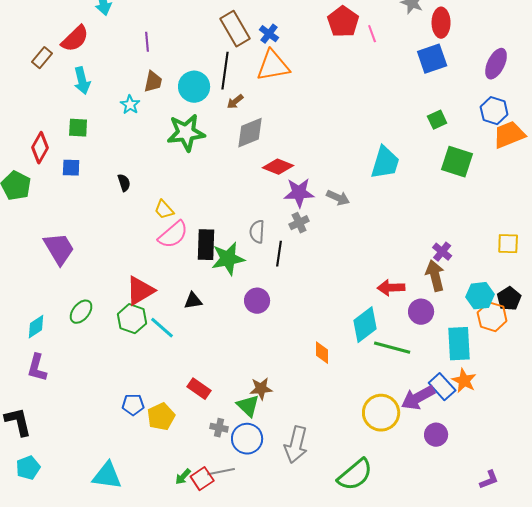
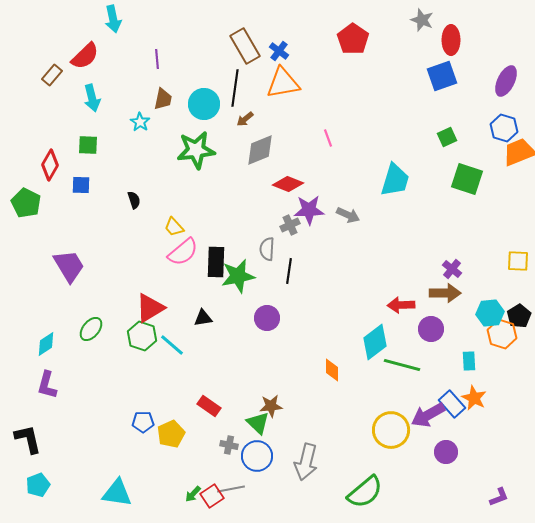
pink line: (372, 34) -> (328, 138), moved
gray cross: (299, 223) -> (290, 225), moved
brown arrow: (435, 276) -> (445, 293), turned 104
cyan rectangle: (459, 344) -> (469, 361), size x0.6

